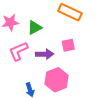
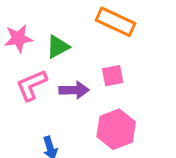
pink hexagon: (57, 80) -> (116, 129), moved

